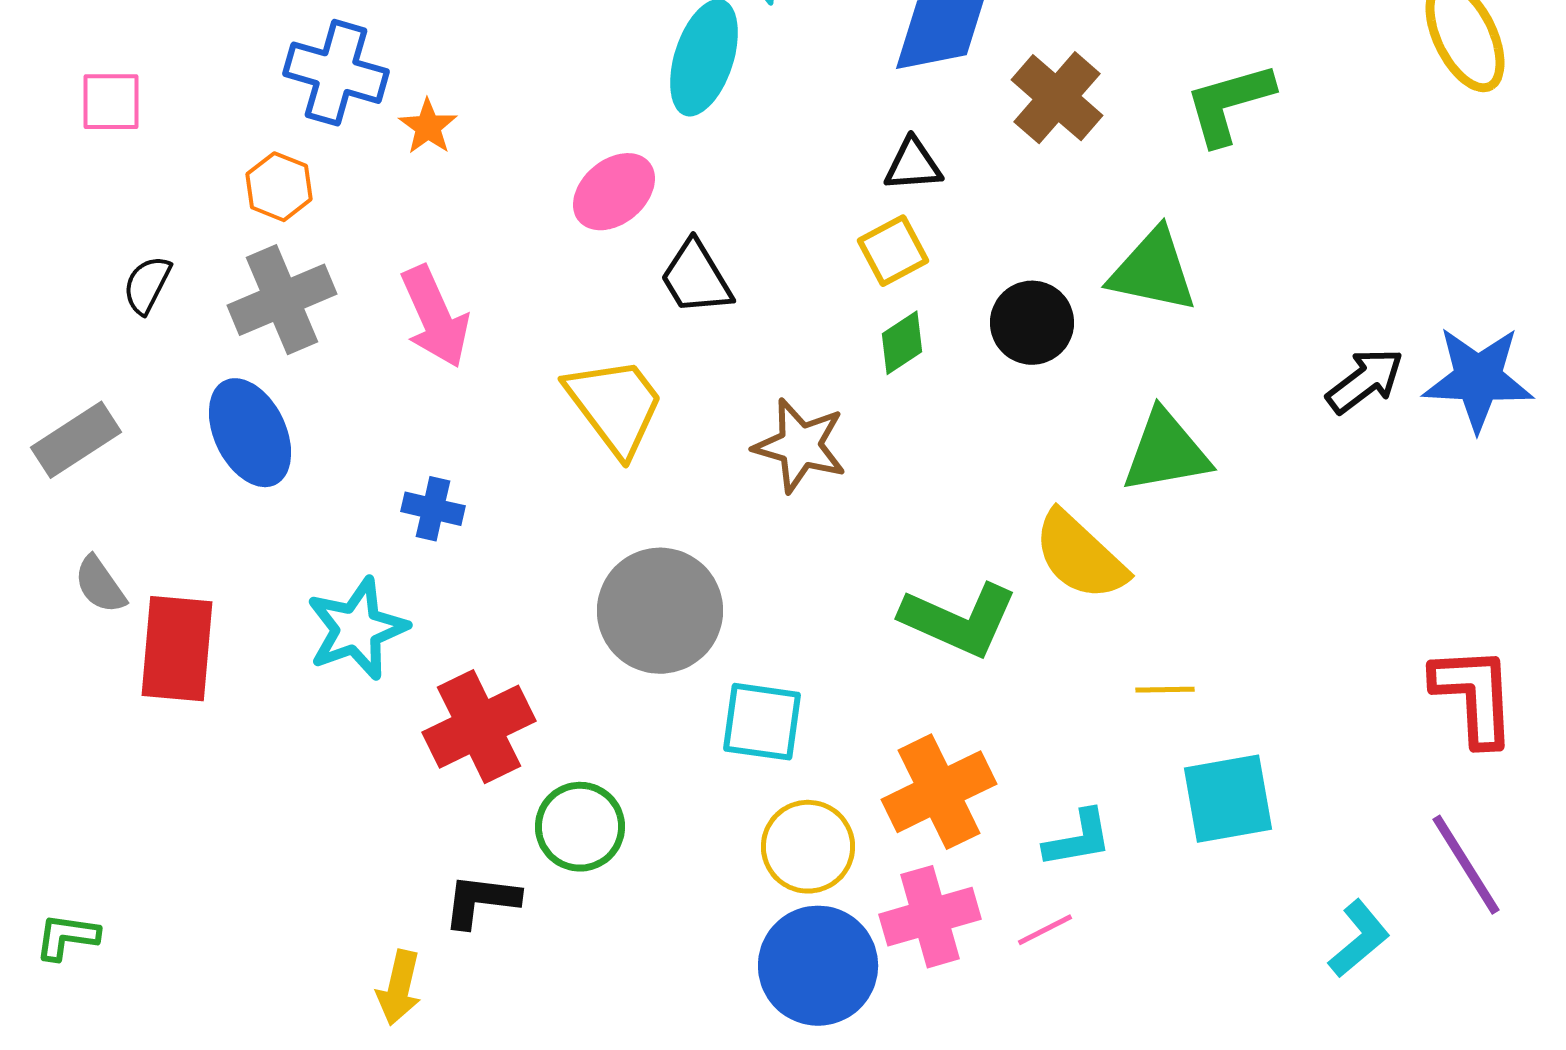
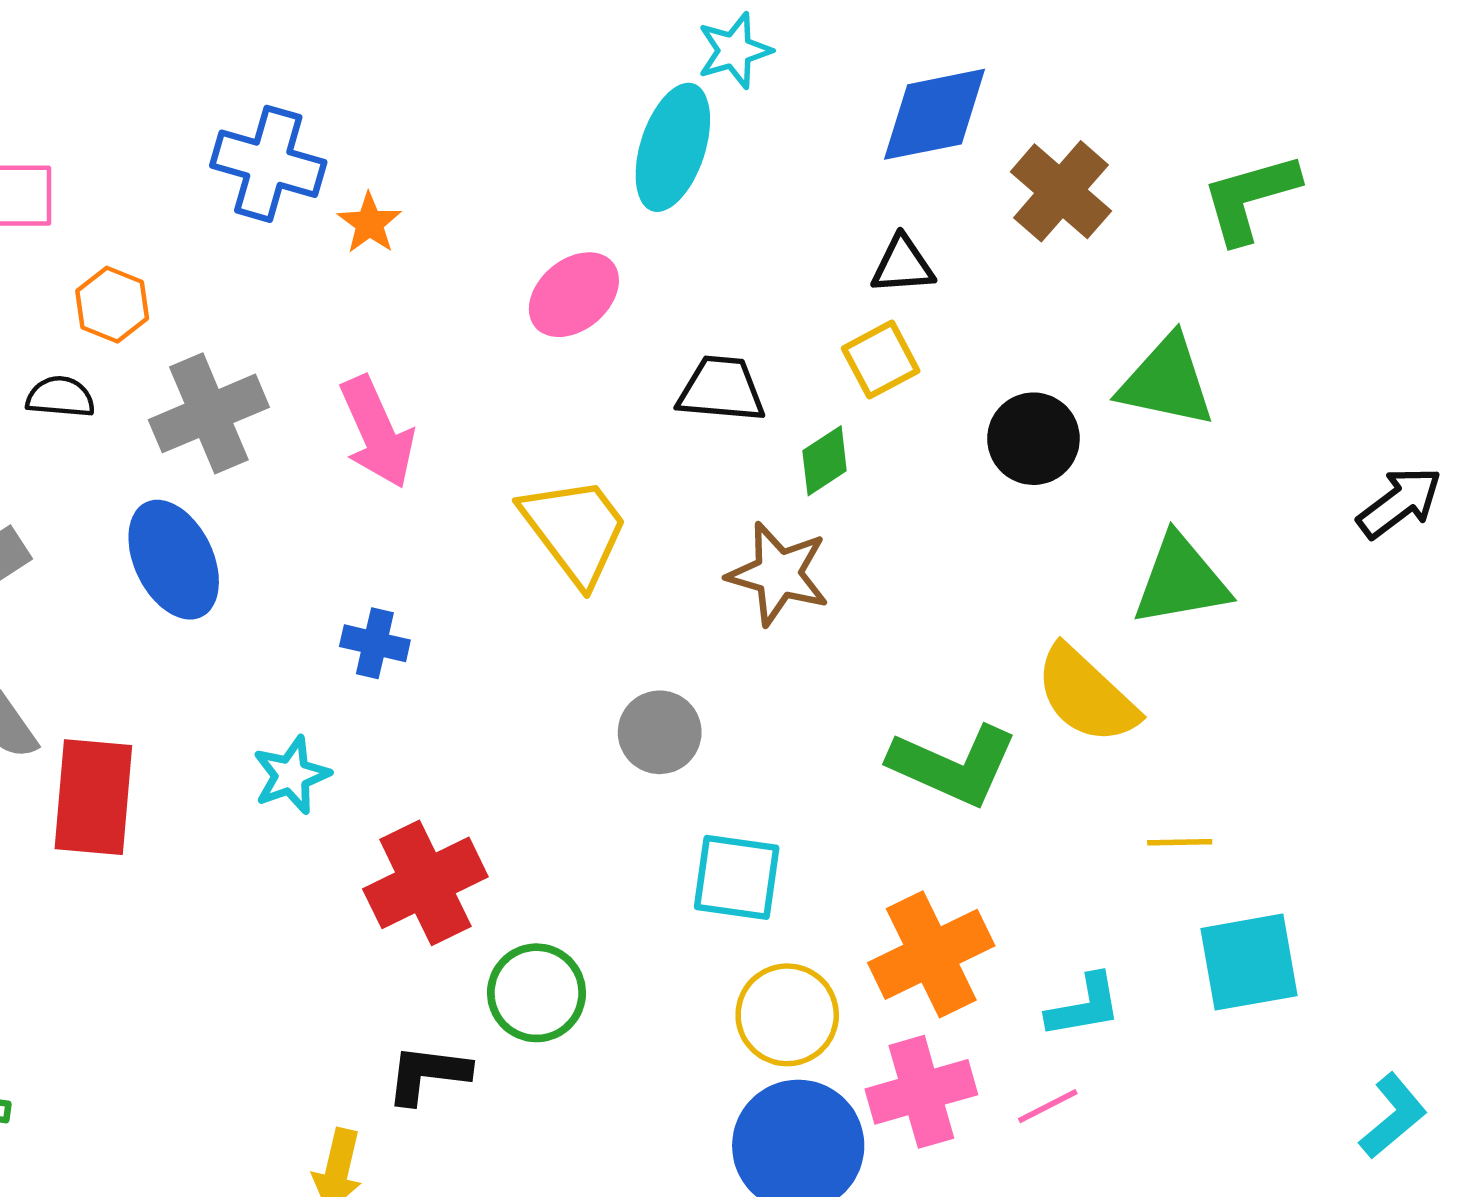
orange hexagon: (279, 187) -> (112, 305), moved
black trapezoid: (696, 278) -> (721, 389), moved, turned 126
black semicircle: (147, 285) -> (60, 397), turned 68
green diamond: (902, 343) -> (825, 461), moved
gray circle: (660, 611) -> (660, 732), moved, size x0.6
cyan star: (357, 629) -> (291, 775), size x0.7

